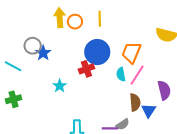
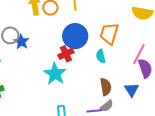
pink line: (137, 75) -> (139, 54), moved
cyan star: (60, 86) -> (55, 74), moved, size x1.6
brown semicircle: (135, 102) -> (106, 87), moved

